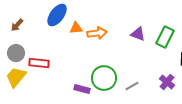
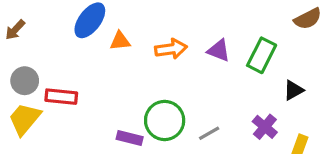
brown arrow: (17, 25) -> (15, 30), moved
orange arrow: (97, 33) -> (171, 49), moved

